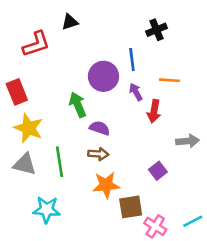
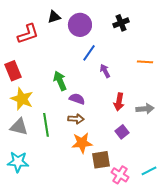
blue line: (132, 60) -> (89, 53), moved, turned 42
purple circle: (103, 76) -> (80, 25), moved
orange line: (169, 80) -> (145, 62), moved
red arrow: (154, 111) -> (119, 102), moved
cyan star: (47, 210) -> (18, 162), moved

